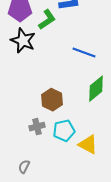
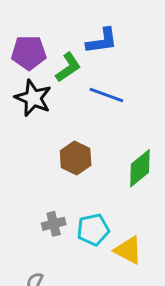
blue line: (84, 53) -> (106, 95), moved
brown hexagon: (52, 100) -> (76, 158), moved

